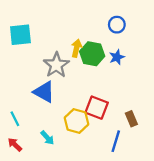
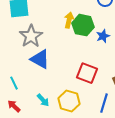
blue star: (117, 57) -> (103, 36), moved
gray star: (56, 65) -> (31, 36), moved
yellow hexagon: (76, 121) -> (69, 101), moved

